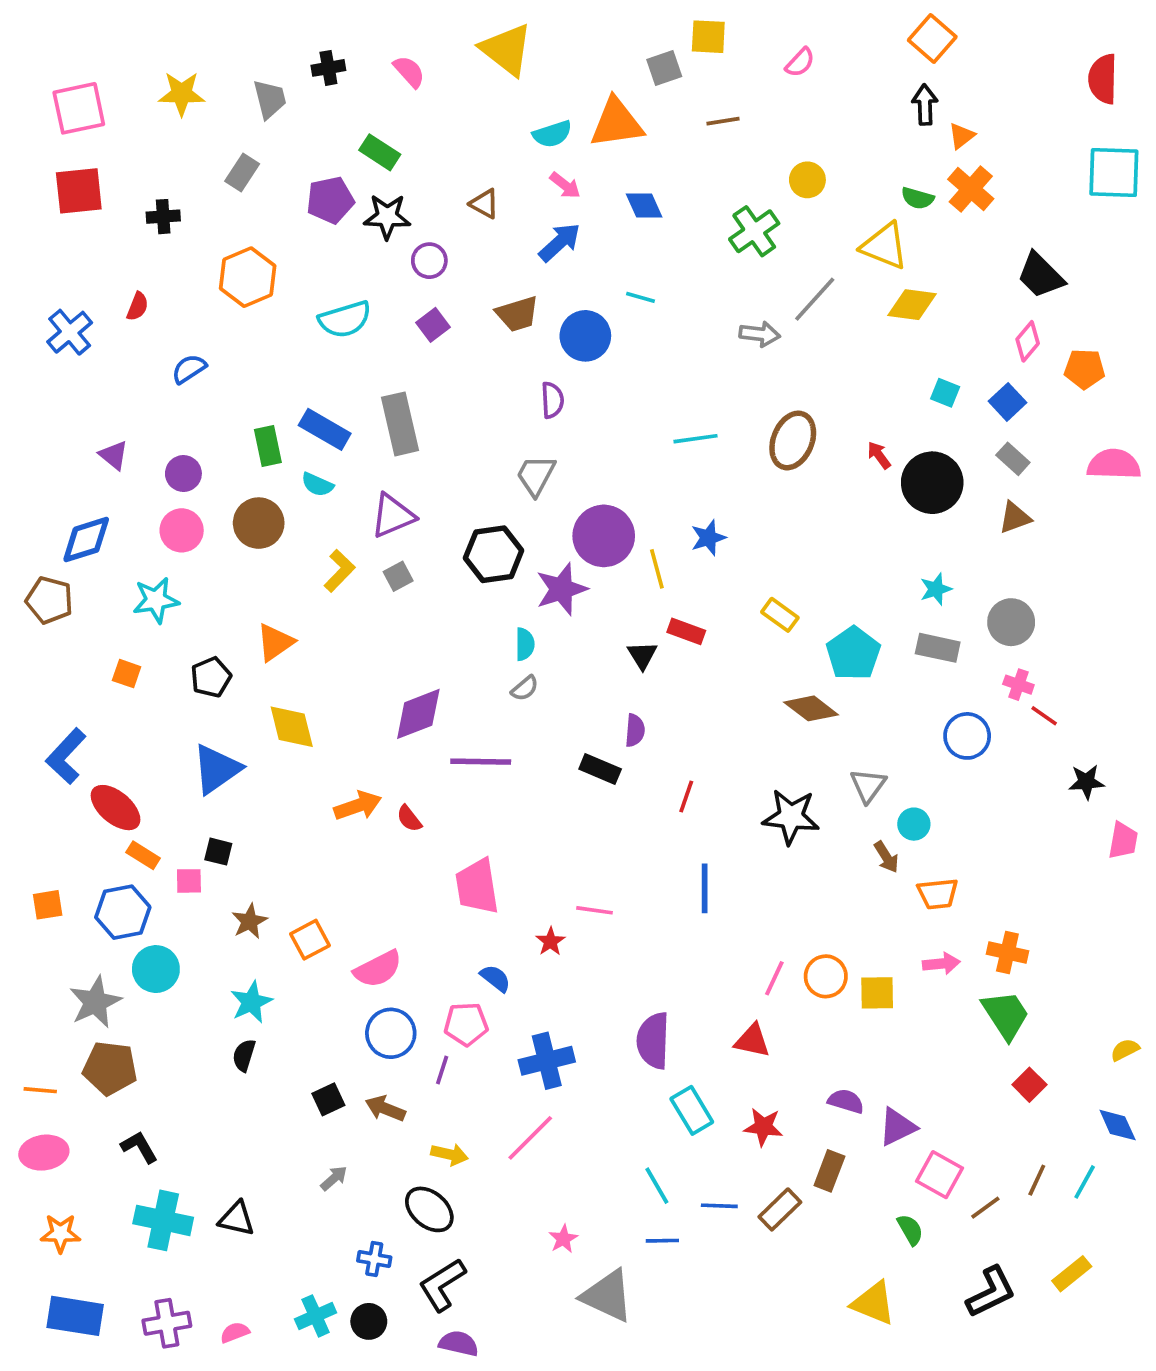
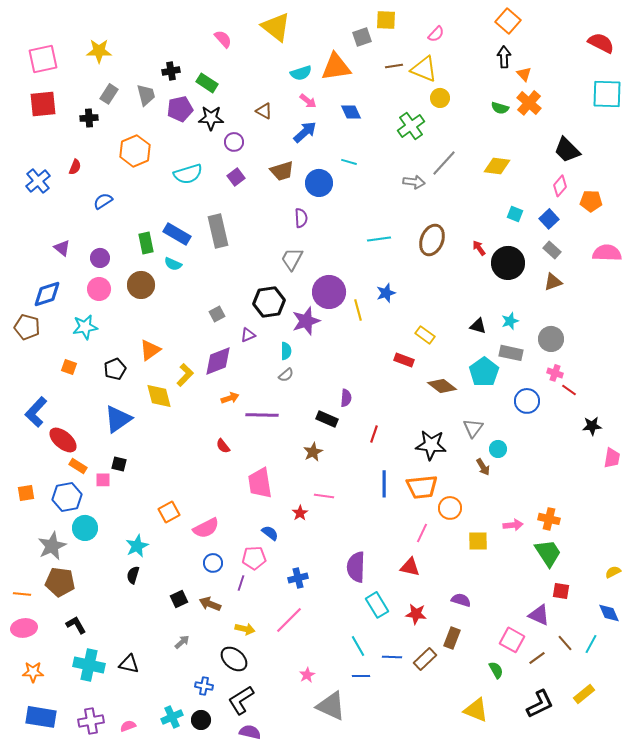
black cross: (328, 68) -> (171, 71), moved
red semicircle: (1103, 79) -> (601, 43), turned 116
gray trapezoid: (270, 99) -> (146, 95), moved
orange triangle: (962, 136) -> (524, 74), turned -35
gray rectangle: (242, 173) -> (109, 94), moved
yellow triangle: (884, 246) -> (424, 69), moved
purple triangle: (393, 516) -> (248, 335), moved, size x0.6
yellow L-shape: (339, 571) -> (185, 375), moved
red rectangle: (686, 631) -> (404, 360), moved
cyan pentagon: (853, 653) -> (484, 372), moved
black triangle: (642, 655) -> (478, 326), moved, turned -42
purple diamond: (418, 714) -> (218, 361), moved
orange arrow: (358, 806) -> (230, 398), moved, size x0.7
orange trapezoid: (938, 894) -> (422, 487), moved, size x1.4
brown star: (249, 921) -> (313, 452), moved
orange circle: (826, 976) -> (450, 508), moved
blue circle: (391, 1033) -> (213, 563), size x0.7
blue cross: (547, 1061) -> (298, 578), size x0.7
red square: (1029, 1085) -> (561, 591), turned -36
purple triangle: (897, 1127) -> (539, 615), moved, turned 50
brown line: (1037, 1180) -> (565, 643), turned -66

